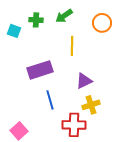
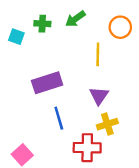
yellow line: (72, 46) -> (98, 54), moved
purple triangle: (84, 81) -> (99, 96), turned -30

